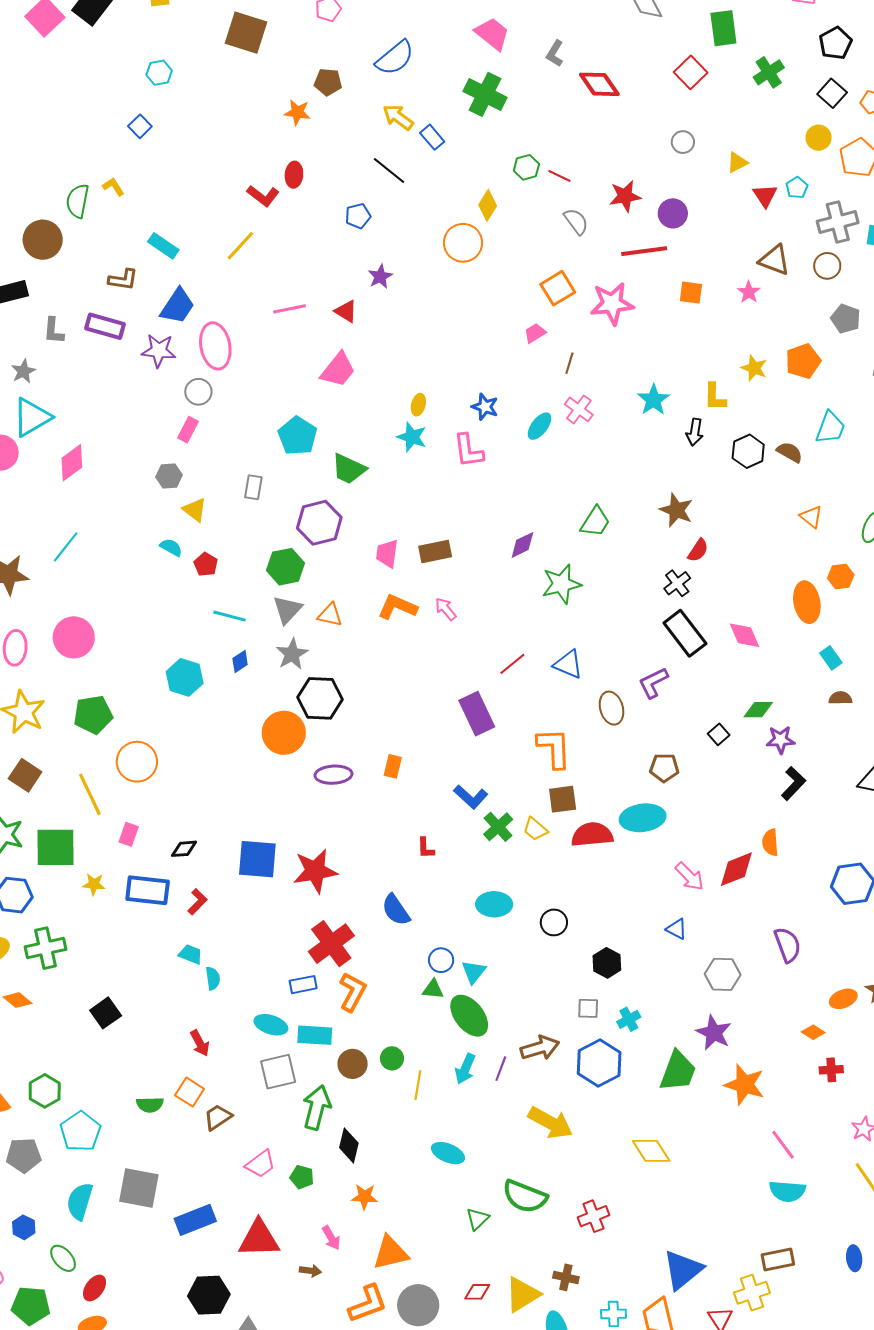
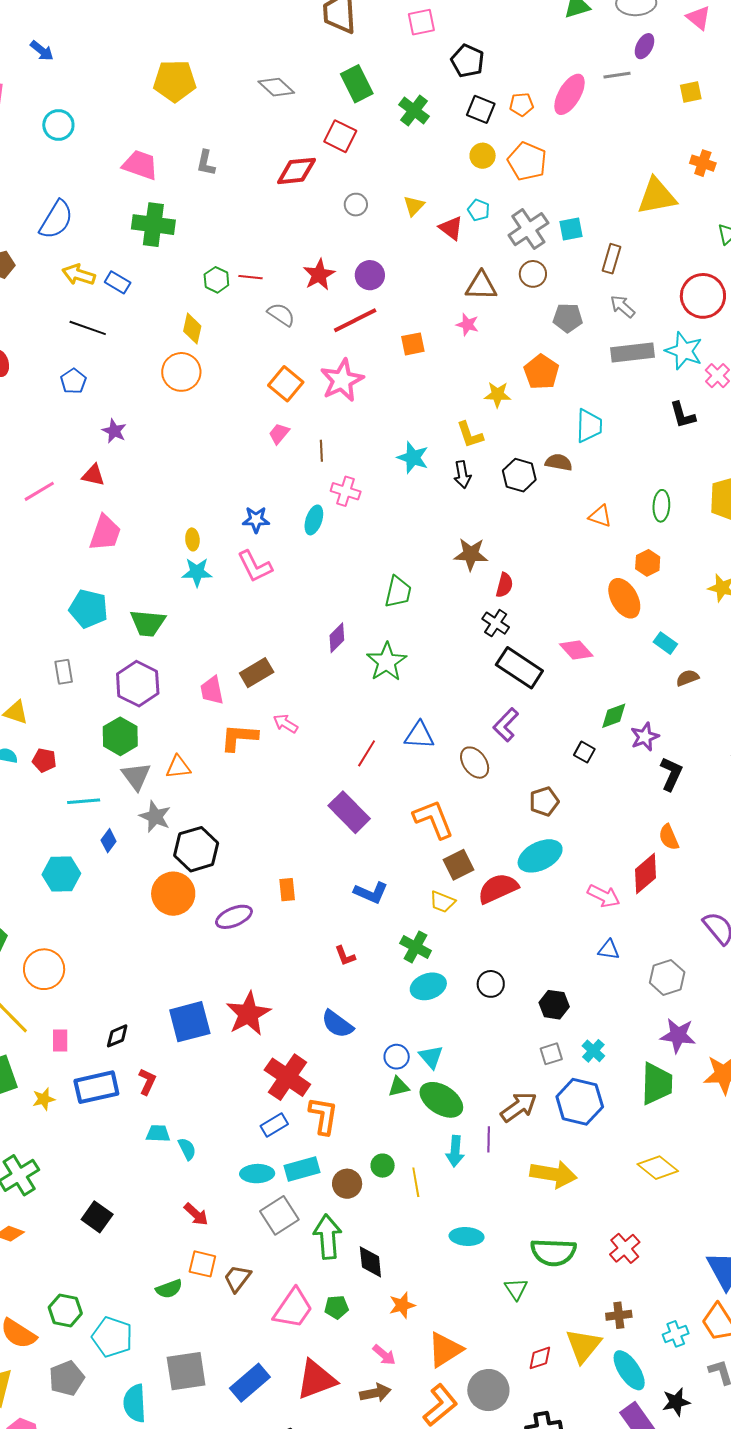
red diamond: (599, 84) -> (296, 171), moved, turned -42
green cross: (498, 827) -> (416, 947), moved
pink trapezoid: (261, 1164) -> (293, 1308), size x1.4
brown arrow: (310, 1271) -> (375, 1393), size x1.4

